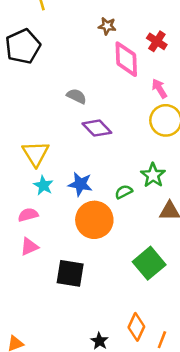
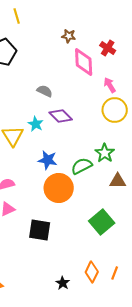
cyan star: (43, 185) -> (36, 124), moved
green semicircle: (124, 192) -> (82, 166), size x1.5
orange line: (162, 340) -> (115, 273), moved

